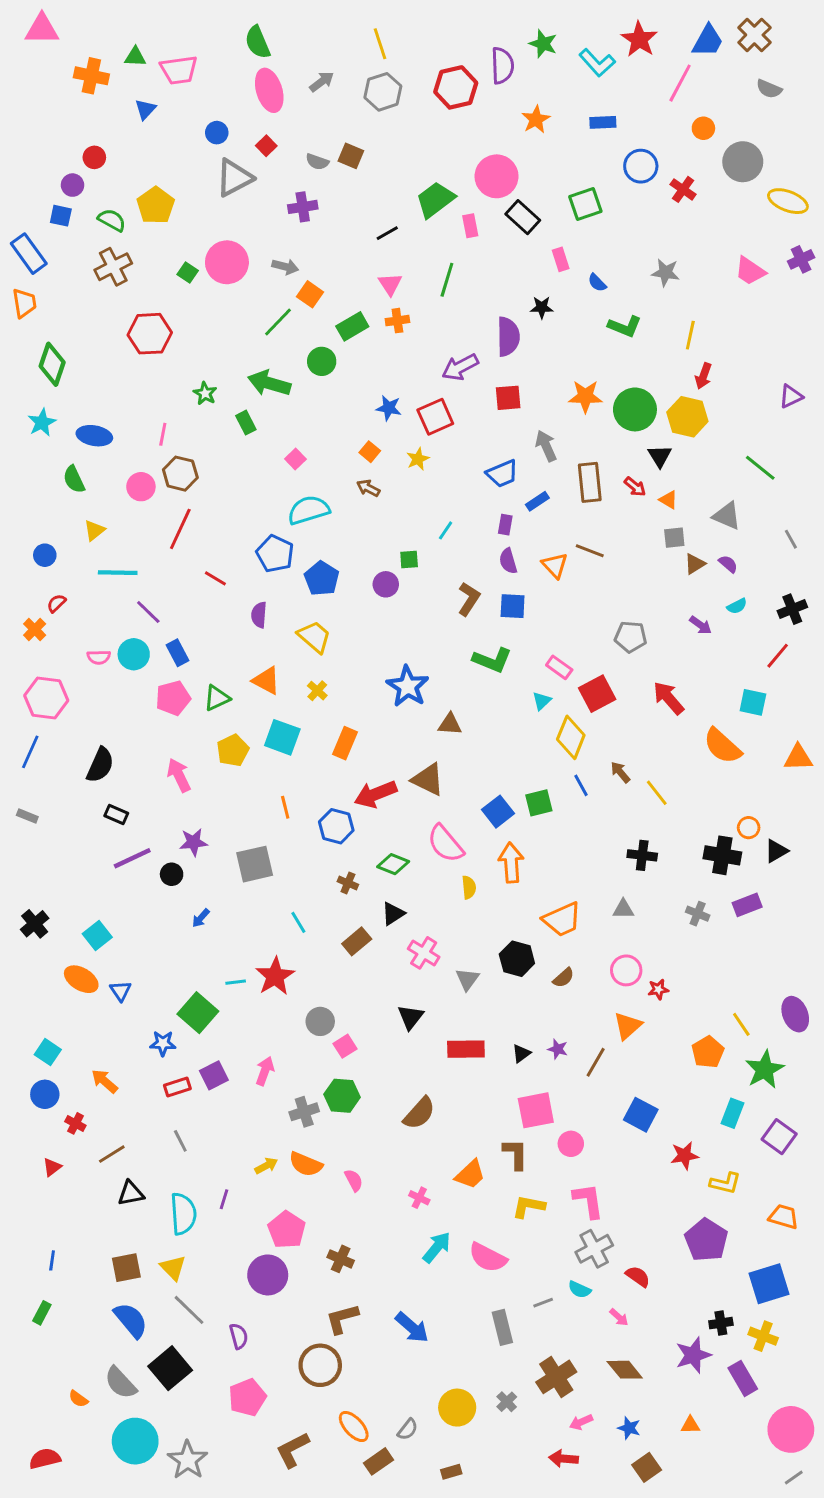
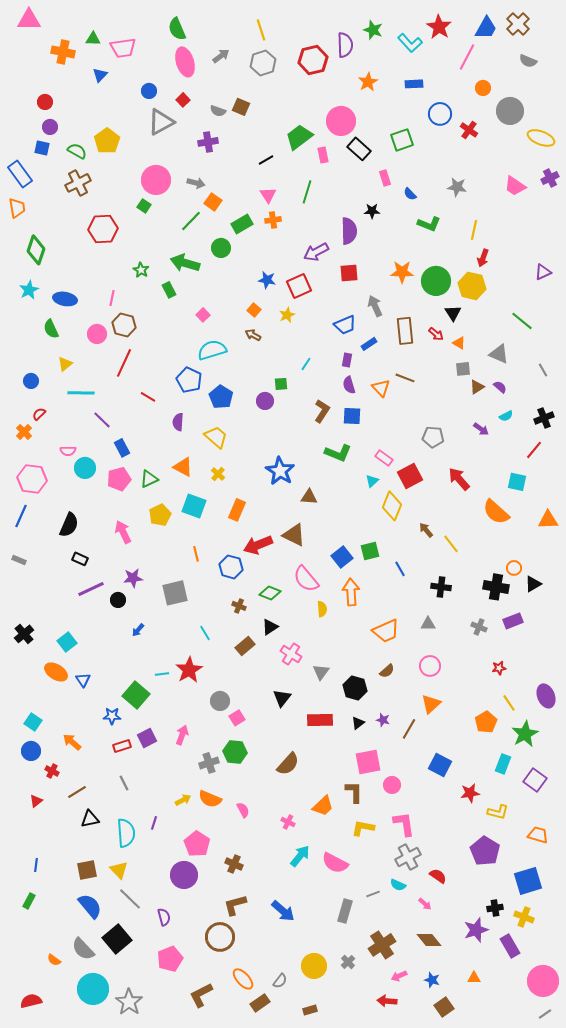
red circle: (94, 157) -> (45, 102), moved
green square: (188, 272) -> (144, 206), moved
cyan circle: (134, 654) -> (85, 468), moved
blue line: (581, 785) -> (400, 569), moved
black hexagon: (517, 959) -> (355, 688), moved
red star: (658, 989) -> (499, 668), moved
gray rectangle: (502, 1327) -> (345, 911), turned 30

